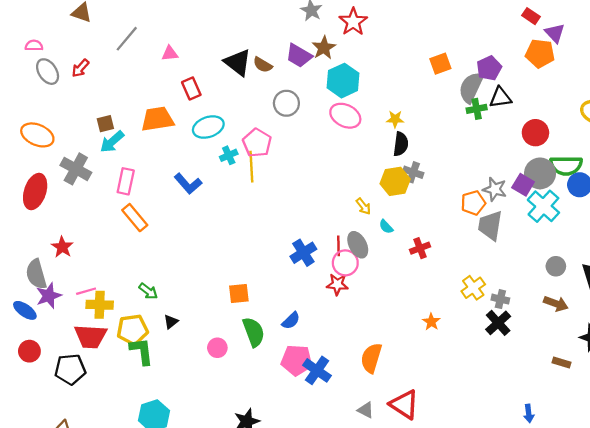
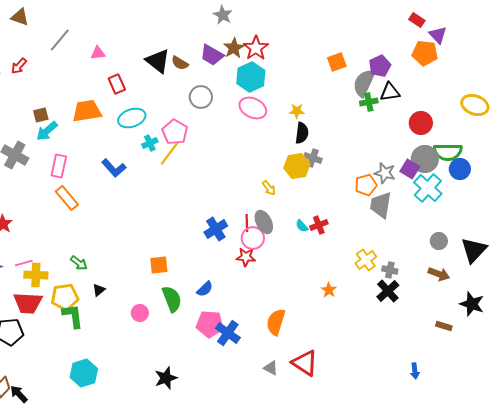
red star: (353, 22) -> (256, 48), moved
yellow line: (251, 167) -> (170, 153), turned 40
cyan semicircle: (386, 227) -> (302, 226), moved

